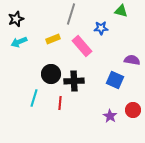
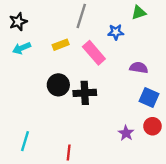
green triangle: (121, 11) -> (139, 13), turned -32
purple semicircle: (132, 60) -> (139, 68), moved
blue square: (115, 80) -> (149, 98), moved
cyan line: (34, 98) -> (25, 141), moved
red line: (60, 103) -> (69, 153), moved

